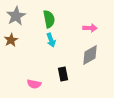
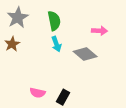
gray diamond: (90, 55) -> (85, 54), moved, turned 70
black rectangle: (63, 74) -> (63, 97), moved, turned 40

